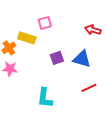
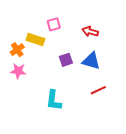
red arrow: (93, 30) -> (90, 31), moved

